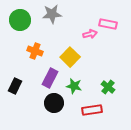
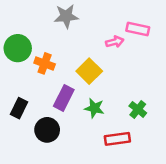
green circle: (20, 20) -> (18, 48), moved
black circle: (54, 103) -> (47, 130), moved

